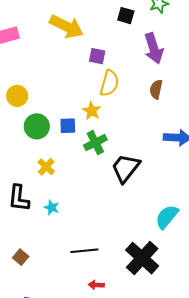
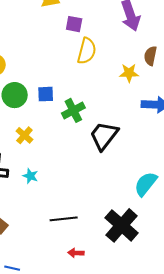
brown semicircle: (156, 89) -> (150, 56), moved
yellow star: (92, 111) -> (129, 73), moved, turned -30

